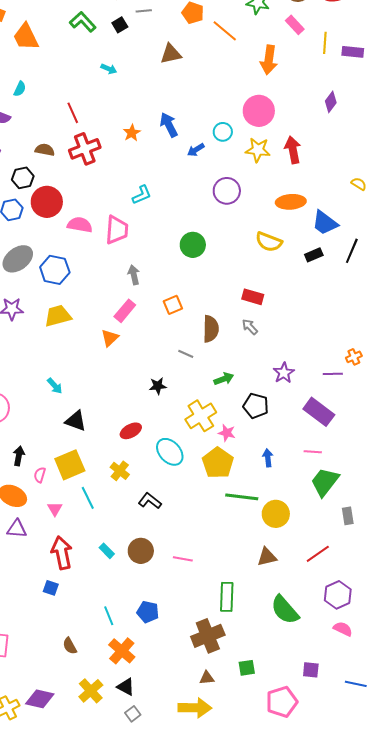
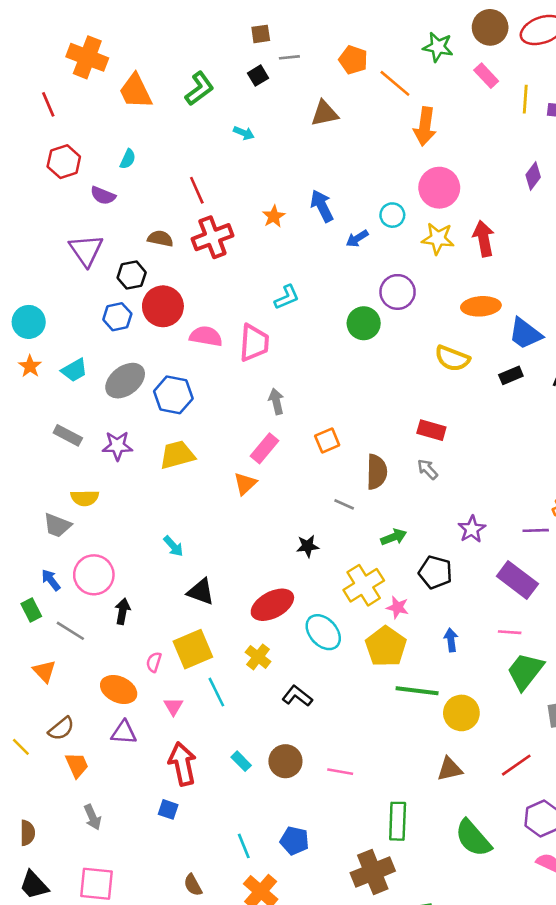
green L-shape: (83, 22) -> (199, 89), moved, turned 96
orange arrow: (269, 60) -> (425, 126), moved
green circle: (193, 245) -> (364, 323), moved
red ellipse: (131, 431) -> (272, 605), size x1.5
black arrow: (19, 456) -> (123, 611), moved

